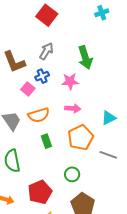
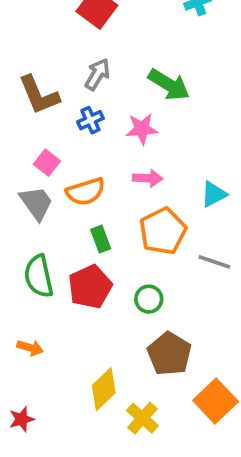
green arrow: (85, 58) -> (169, 85), turned -40
pink square: (28, 89) -> (47, 163), moved
red pentagon: (40, 192) -> (90, 287), moved

